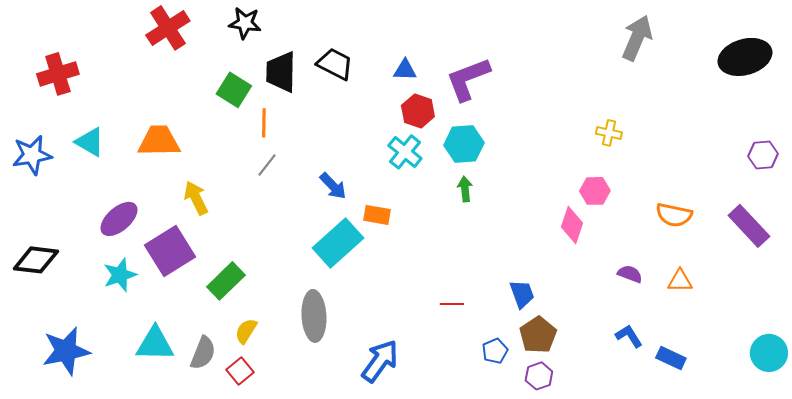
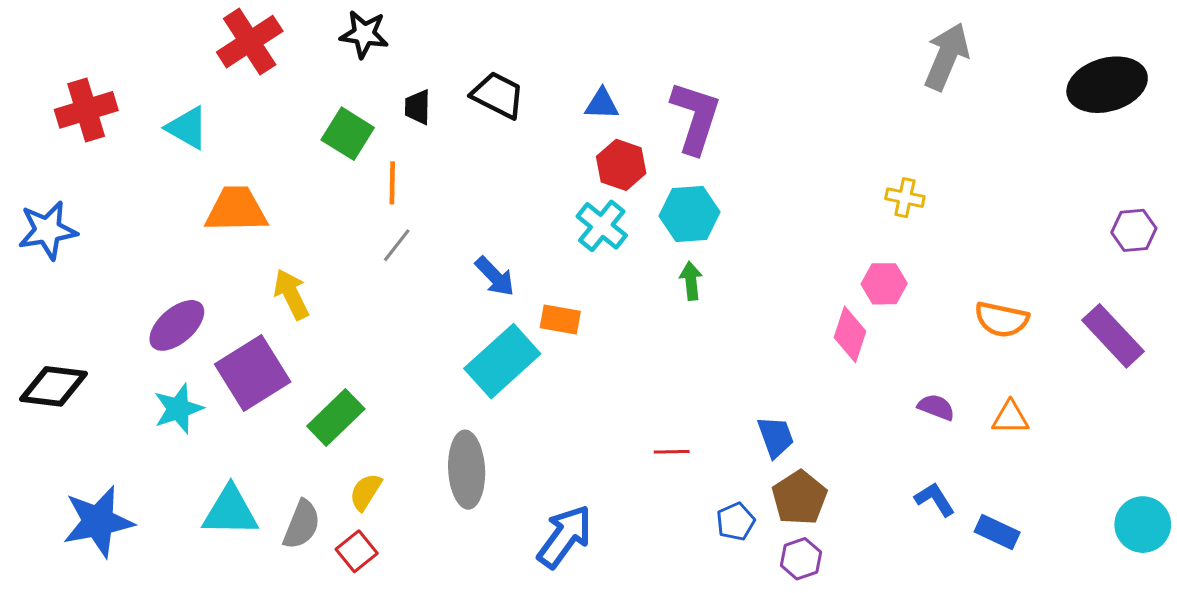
black trapezoid: (281, 72) -> (418, 107), size x0.6
purple L-shape: (468, 79) -> (695, 117), turned 129
cyan triangle: (90, 142) -> (187, 128), moved

